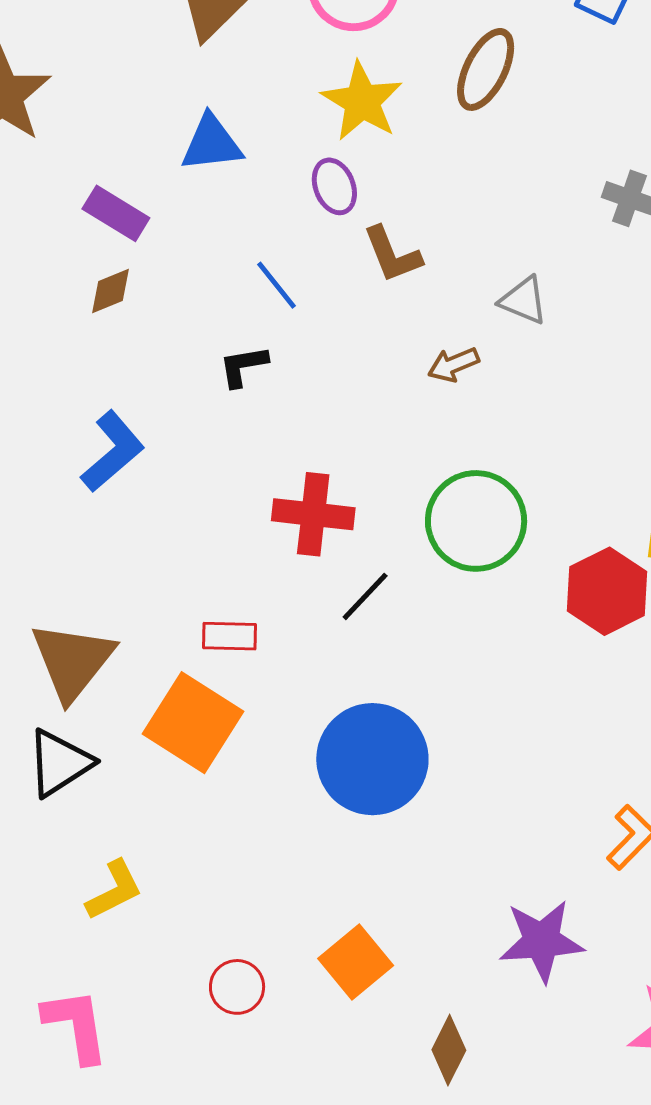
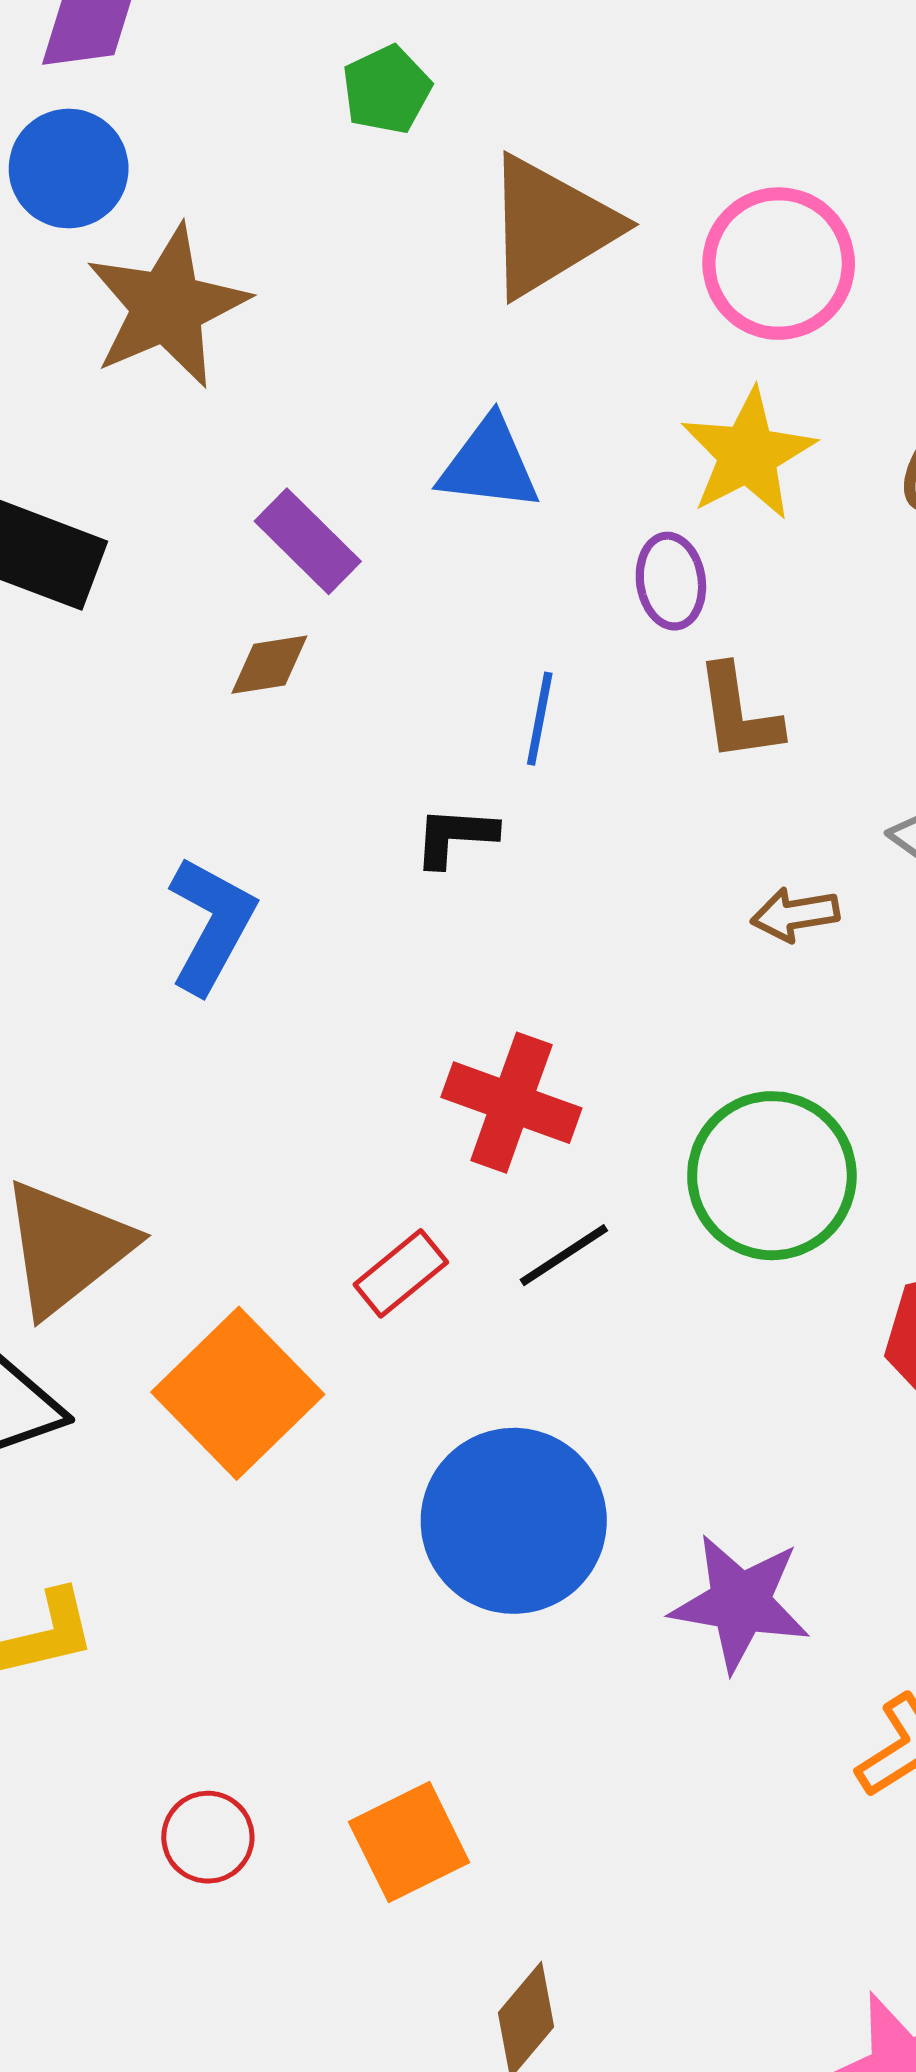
blue line: (277, 285) -> (540, 719), turned 36
blue L-shape: (113, 452) -> (211, 925), turned -34
red rectangle: (229, 636) -> (401, 1273), moved, turned -54
purple star: (542, 941) -> (740, 1603), moved

